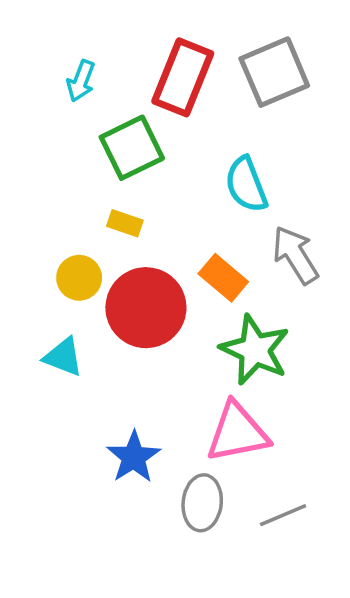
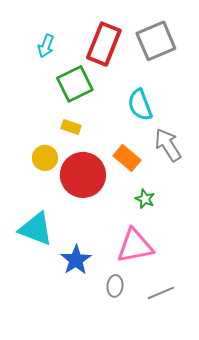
green star: (255, 350) -> (145, 199), size x0.5
cyan triangle: (63, 357) -> (36, 229), moved, size x1.5
gray ellipse: (202, 503) -> (115, 286), size x0.7

